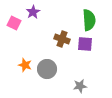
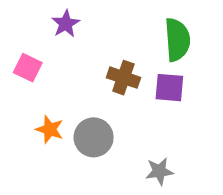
pink square: (14, 23) -> (28, 68), moved

